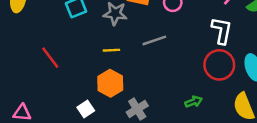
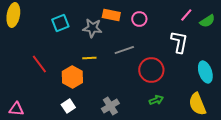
red circle: (219, 65) -> (151, 70), moved
orange hexagon: (110, 83) -> (72, 77), moved

